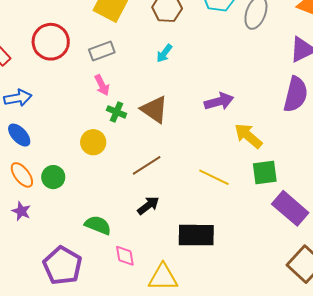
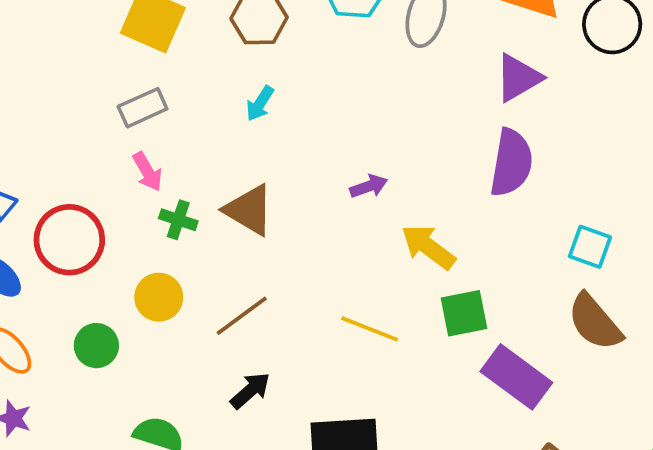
red circle: (51, 42) -> (69, 240), moved
purple arrow: (219, 101) -> (369, 186), size x0.7
yellow circle: (93, 142) -> (159, 297), moved
green circle: (53, 177) -> (96, 346), moved

